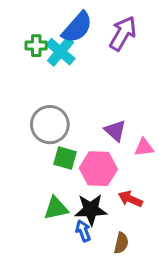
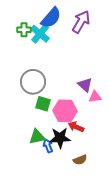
purple triangle: (115, 131) -> (85, 85), moved
red arrow: (130, 199) -> (76, 127), moved
blue arrow: (83, 231) -> (48, 146), moved
brown semicircle: (121, 243) -> (80, 160), turned 56

